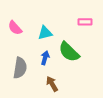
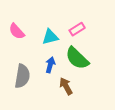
pink rectangle: (85, 22) -> (77, 29), moved, turned -32
brown arrow: (52, 84) -> (66, 86), moved

